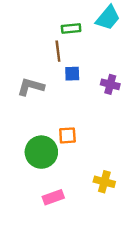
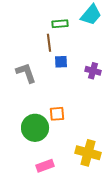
gray L-shape: (31, 87) -> (26, 73), turned 55
yellow cross: (104, 182) -> (88, 153), size x1.4

